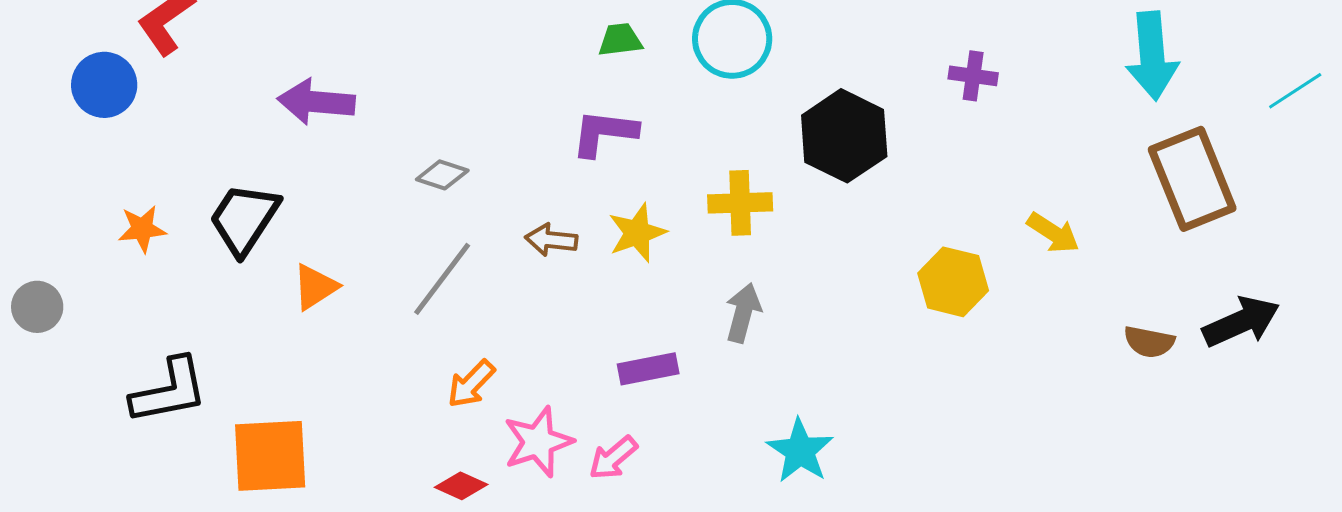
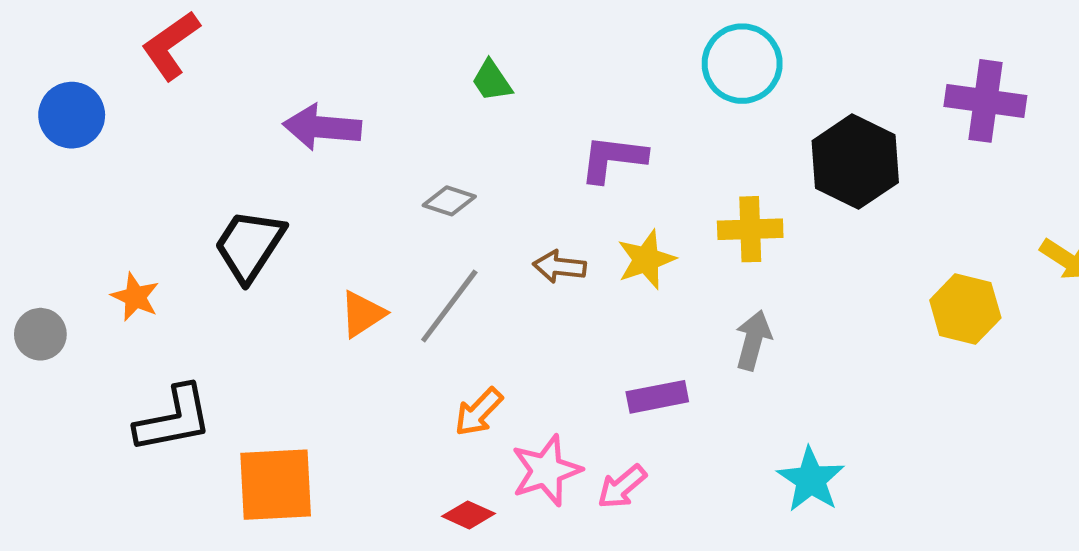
green trapezoid: (620, 40) -> (492, 81), moved, turned -117
purple cross: (973, 76) -> (985, 101), size x1.6
blue circle: (104, 85) -> (72, 115), moved
orange star: (142, 229) -> (135, 297), moved, turned 30
orange triangle: (315, 287) -> (362, 314), moved

